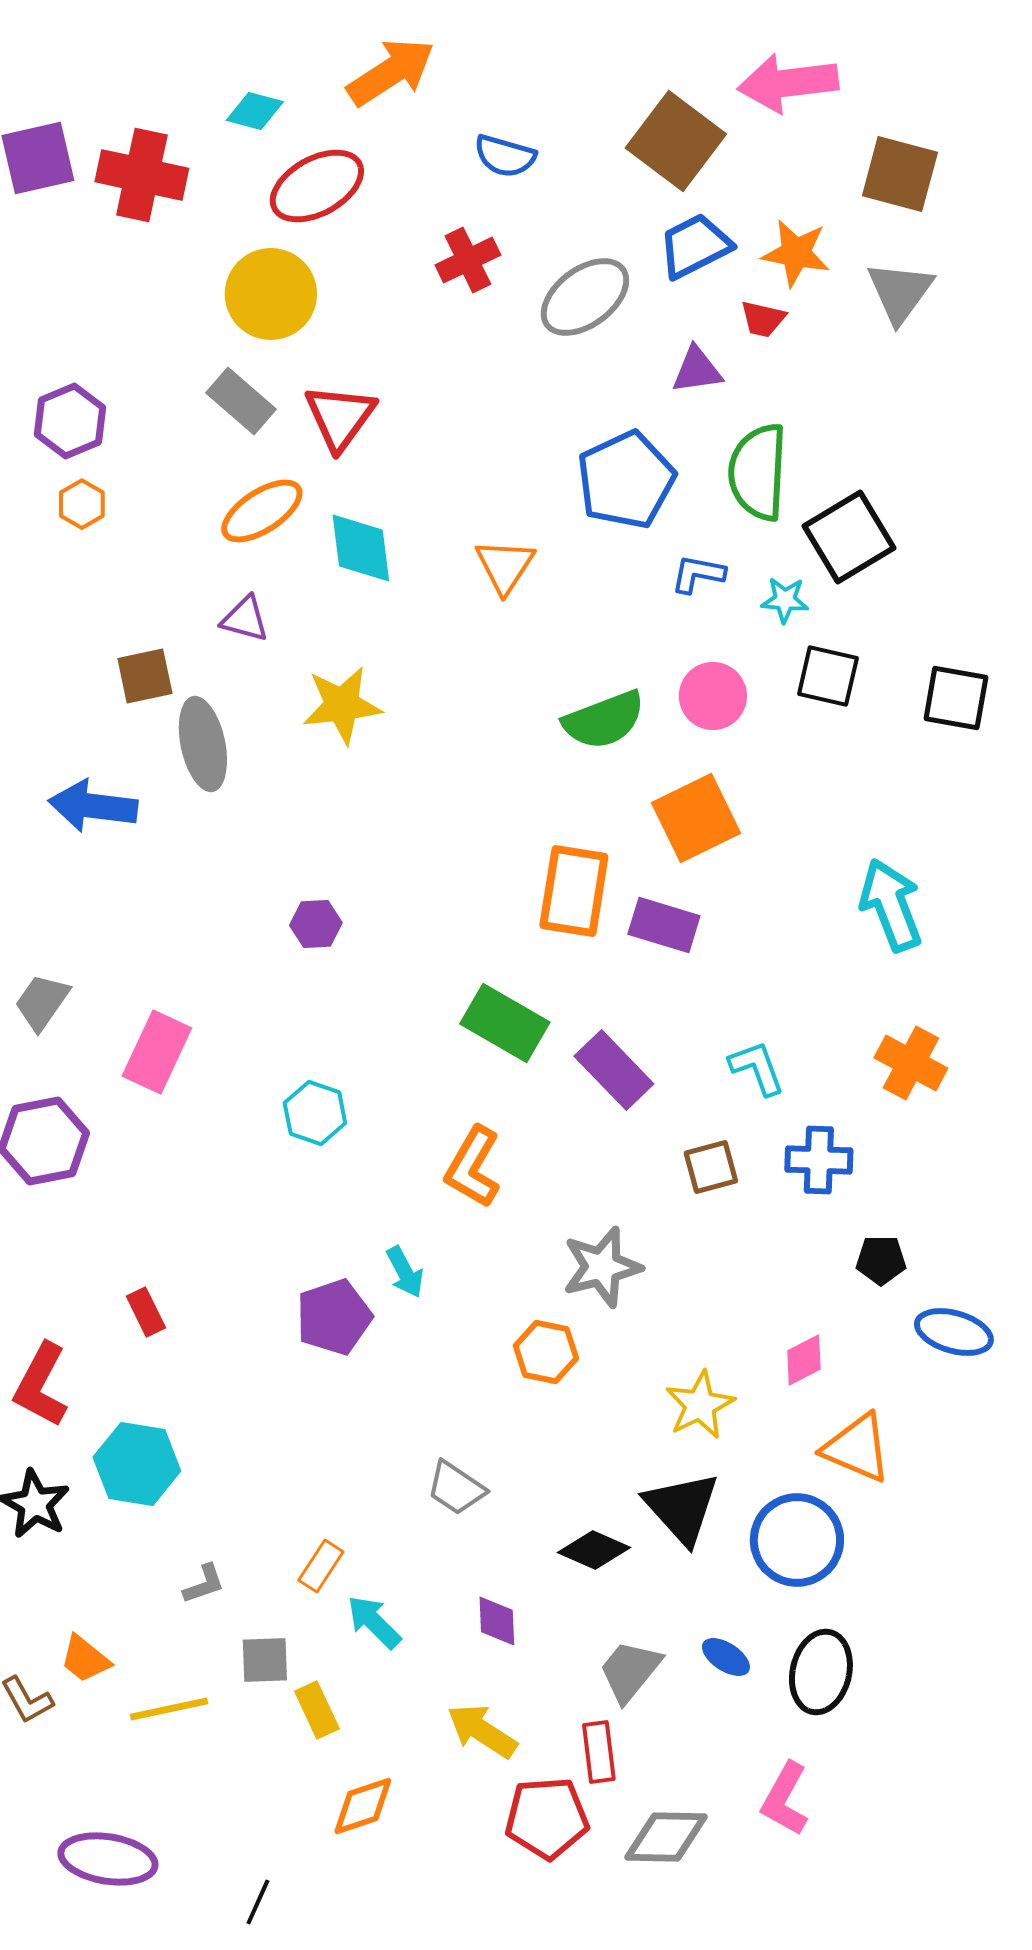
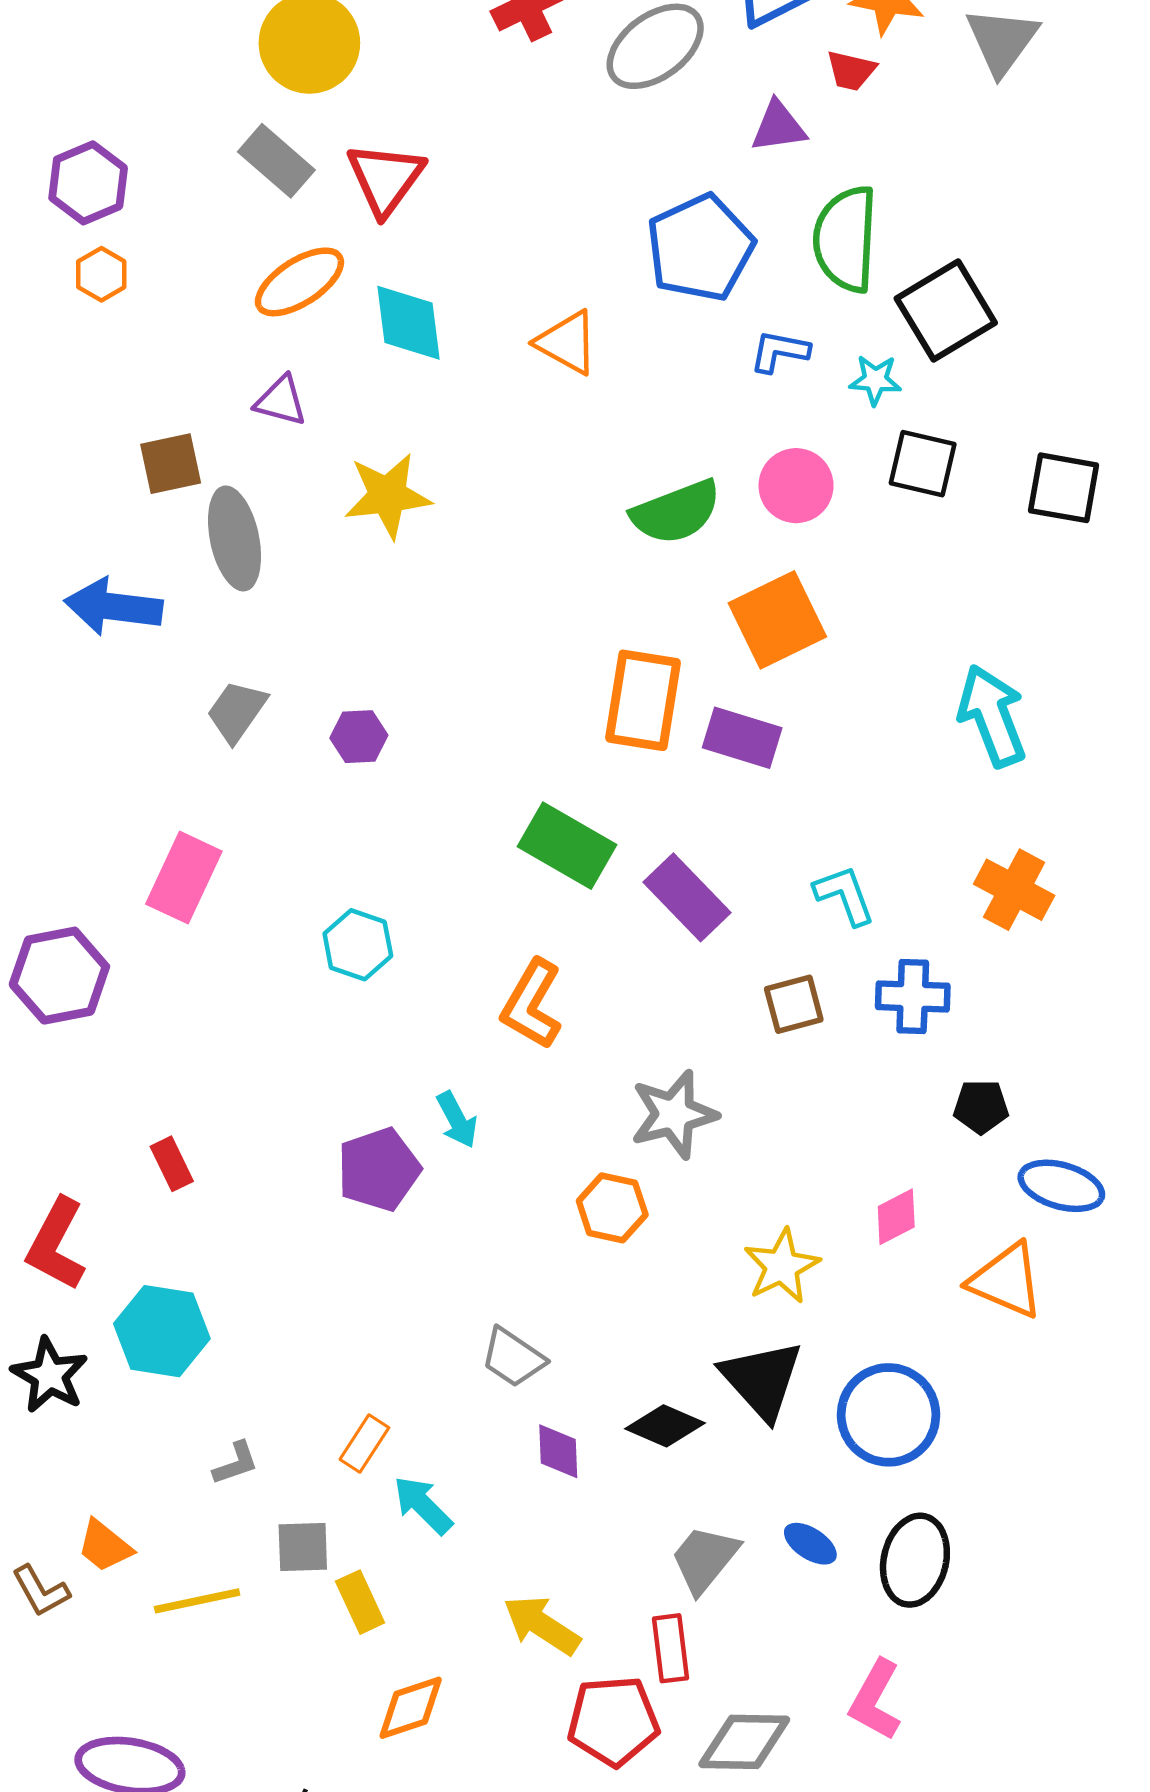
orange triangle: (505, 566) -> (567, 342), turned -34
gray trapezoid: (42, 1002) -> (237, 711), moved
orange triangle: (857, 1448) -> (1006, 1281), moved
purple diamond: (497, 1621) -> (558, 1451), moved

